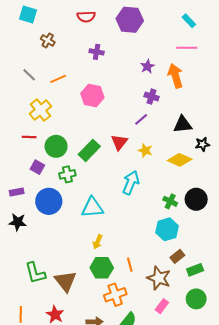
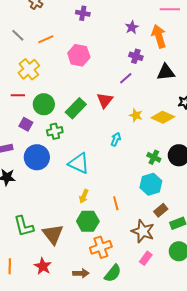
black triangle: (183, 125) -> (166, 72), moved
yellow star: (145, 150) -> (136, 115), moved
cyan arrow: (131, 183) -> (116, 139), size x0.6
cyan triangle: (92, 208) -> (79, 163), turned 30
orange line: (130, 265) -> (116, 203), moved

